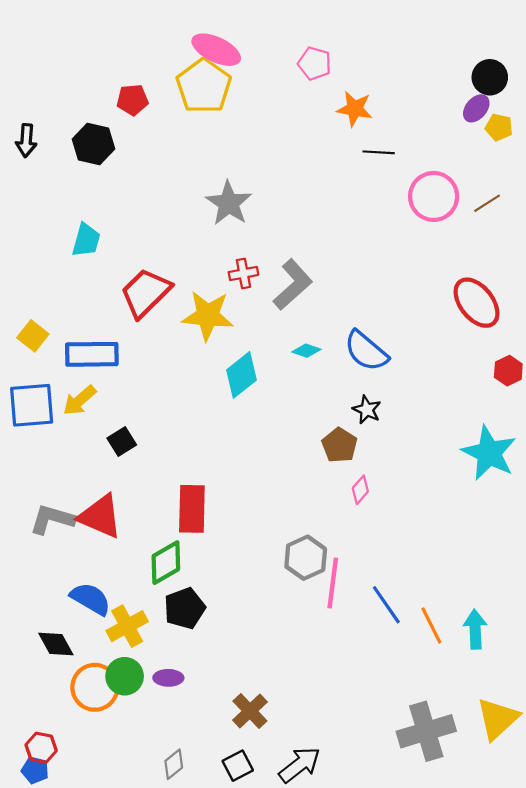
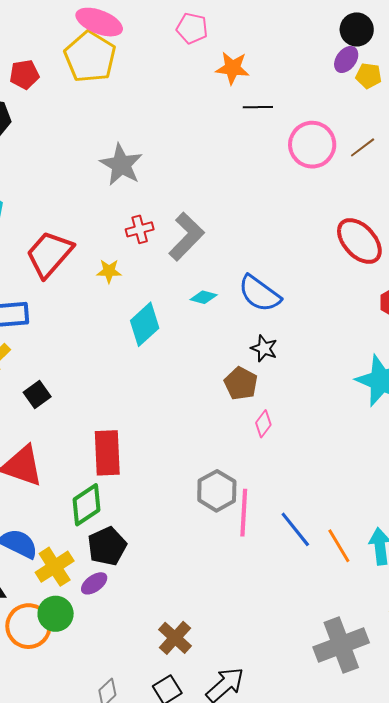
yellow star: (208, 316) -> (109, 271), size x0.5
purple ellipse: (168, 678) -> (94, 583), moved, turned -32

